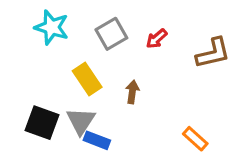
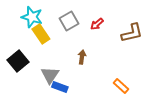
yellow rectangle: (87, 79) -> (41, 34), moved
black square: (42, 123) -> (18, 61), moved, turned 30

